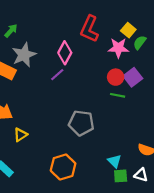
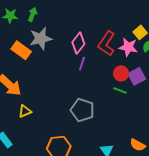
red L-shape: (89, 29) -> (107, 44), moved
green arrow: (11, 31) -> (33, 14), turned -32
purple line: (57, 75) -> (82, 64), moved, turned -40

